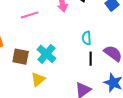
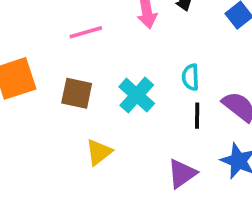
cyan cross: (46, 54) -> (137, 95), moved
brown square: (21, 57) -> (77, 93), moved

